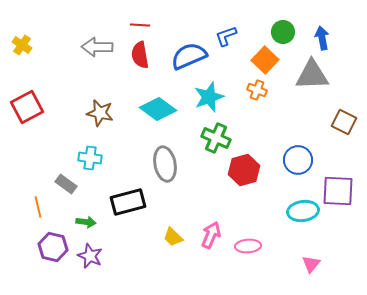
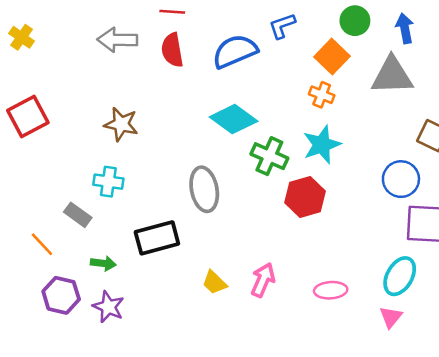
cyan star: (209, 97) -> (322, 145), moved
cyan diamond: (158, 109) -> (234, 119), moved
blue circle: (298, 160) -> (401, 179), moved
orange line: (38, 207) -> (42, 244), turned -30
cyan ellipse: (303, 211) -> (400, 276), moved, turned -52
pink ellipse: (248, 246) -> (331, 290), moved

